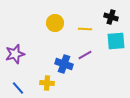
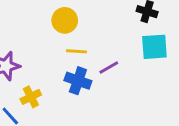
yellow line: (85, 29) -> (76, 51), moved
yellow cross: (47, 83) -> (31, 97), moved, turned -32

